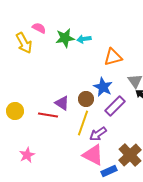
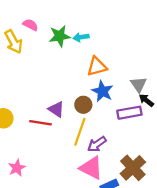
orange triangle: (113, 57) -> (97, 66), moved
purple rectangle: (115, 106) -> (129, 113), moved, turned 35

